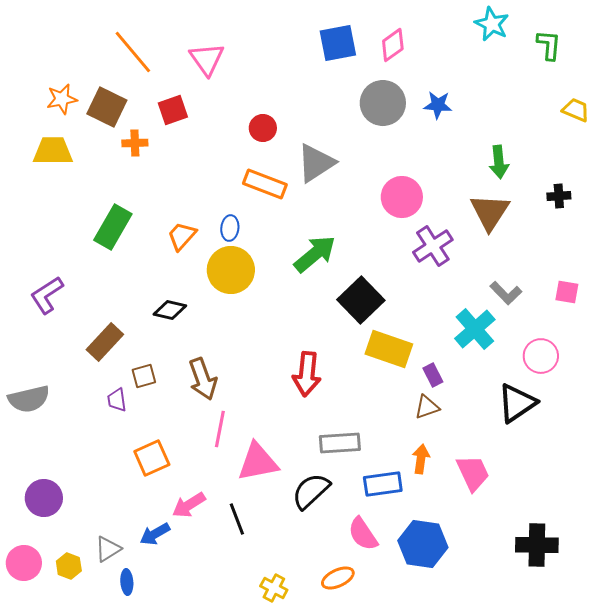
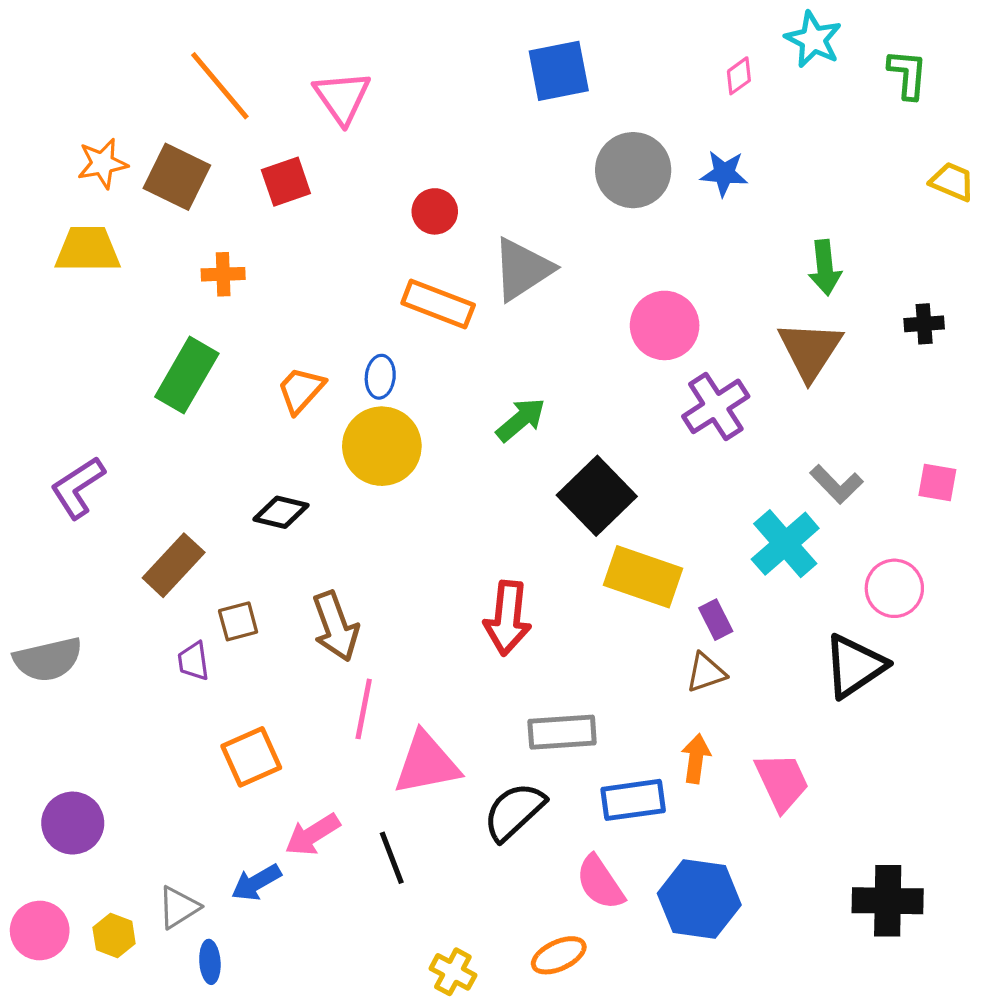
pink diamond: (393, 45) -> (739, 76), moved, size x0.7
orange cross: (135, 143) -> (223, 274), moved
green arrow: (315, 254) -> (521, 420), size x0.7

